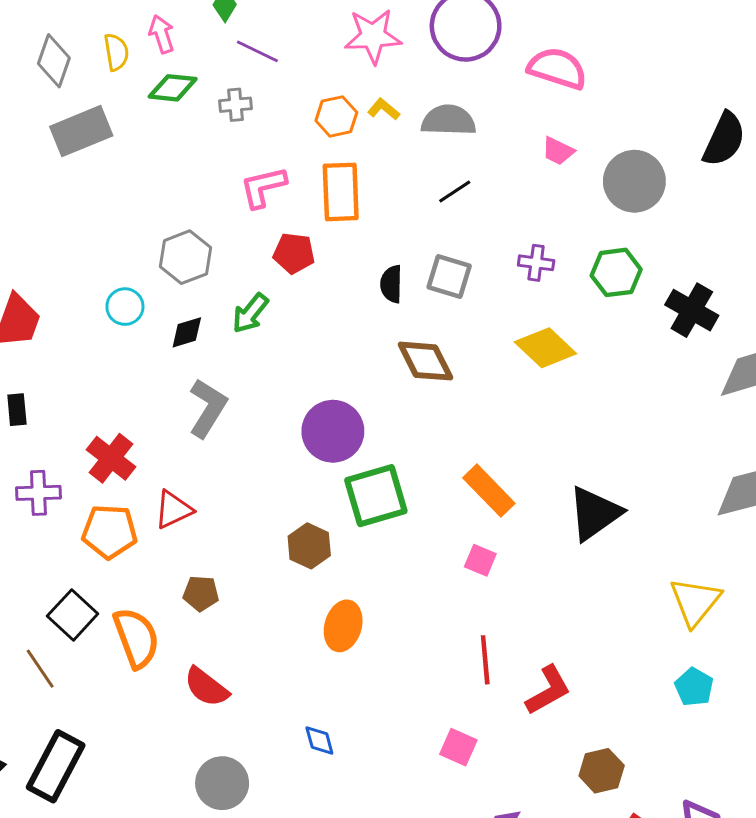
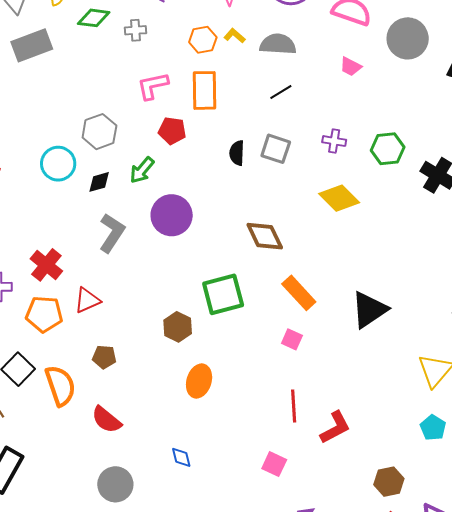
gray circle: (634, 181) -> (408, 38), moved
cyan circle: (125, 307) -> (58, 164), size x1.4
brown diamond: (426, 361) -> (265, 236), moved
purple circle: (333, 431) -> (172, 215), moved
brown hexagon: (602, 771) -> (389, 482), moved

